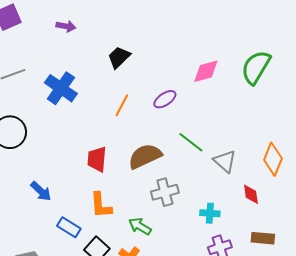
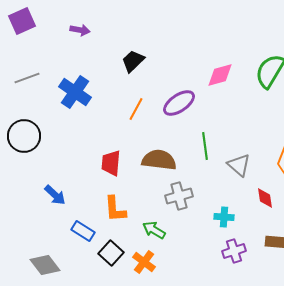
purple ellipse: (165, 99) -> (179, 103), size x1.4
green line: (191, 142) -> (205, 146), turned 44
brown semicircle: (145, 156) -> (159, 160), turned 32

